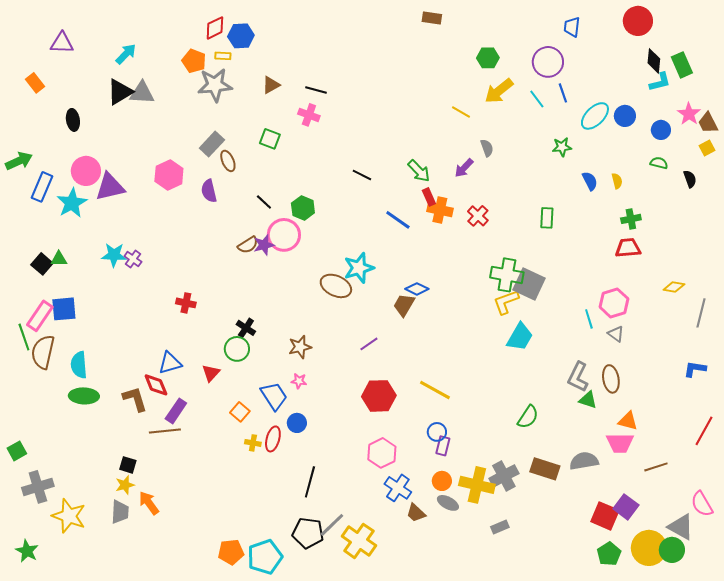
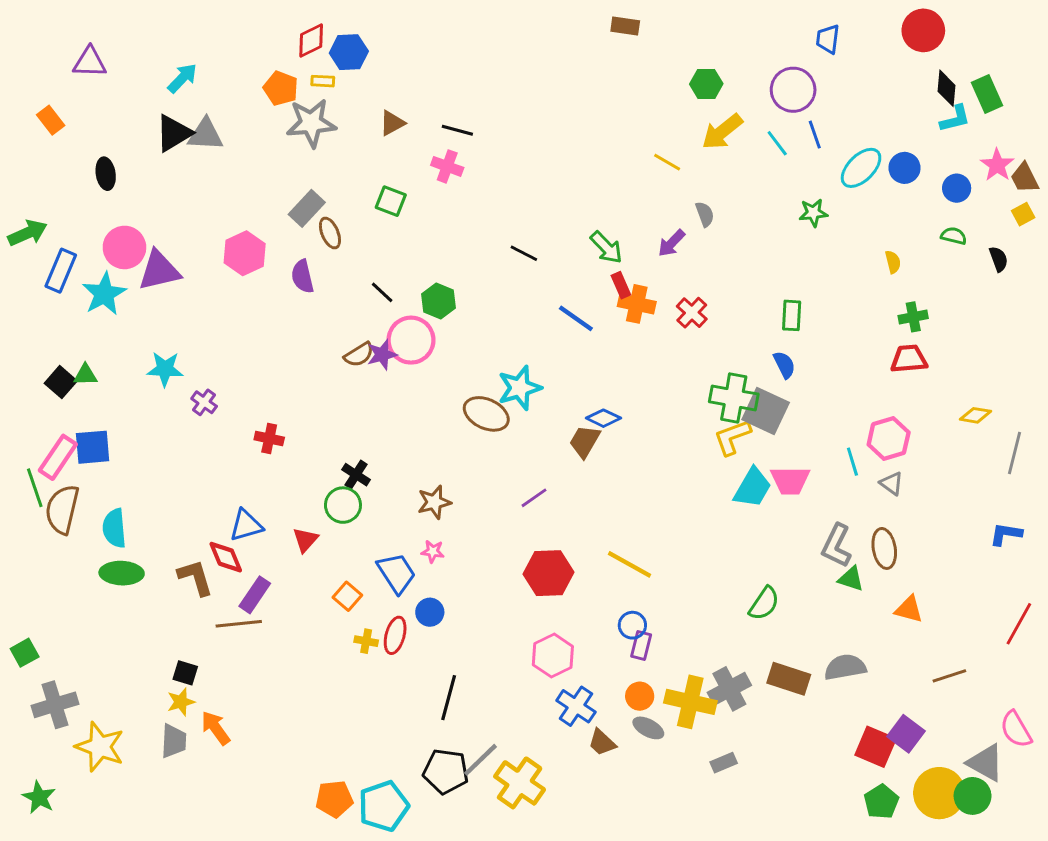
blue semicircle: (590, 181) -> (784, 365), moved
purple cross: (133, 259) -> (204, 402), moved
pink trapezoid: (620, 443) -> (790, 480), moved

